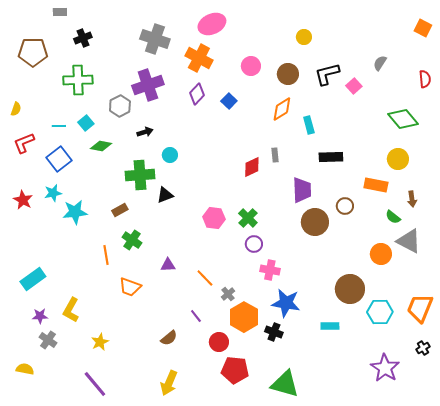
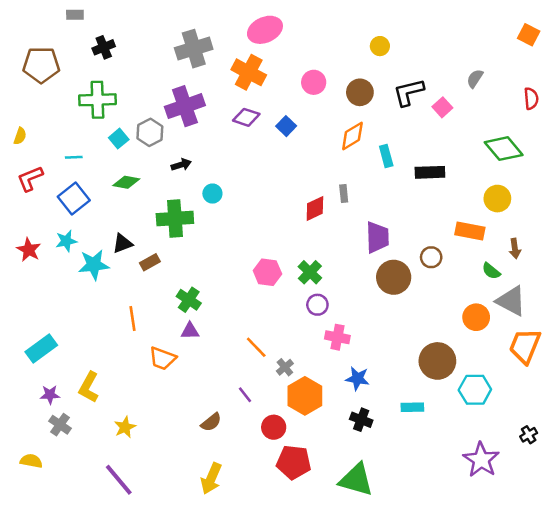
gray cross: (155, 39) -> (194, 49), turned -36
purple diamond: (197, 94) -> (246, 117), turned 65
cyan square: (86, 123) -> (119, 139), moved
black rectangle: (331, 157) -> (430, 172), moved
black triangle: (165, 195) -> (122, 244), moved
green cross: (132, 240) -> (189, 300), moved
purple triangle: (168, 265) -> (190, 331), moved
blue star: (286, 303) -> (357, 378), size x0.7
orange trapezoid: (420, 308) -> (525, 346), moved
black cross: (274, 332) -> (361, 420), moved

